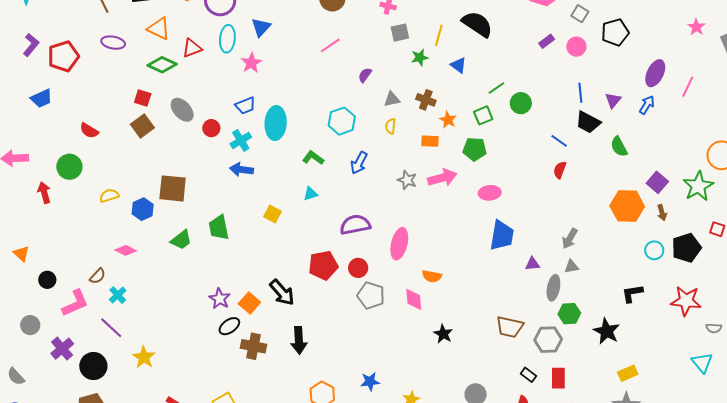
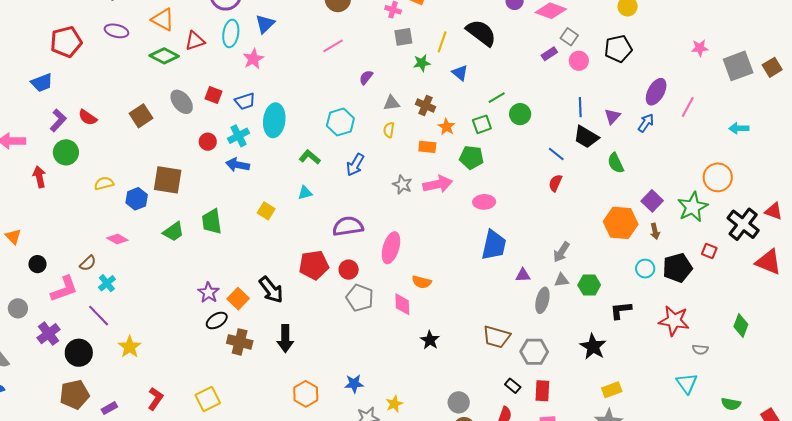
gray square: (580, 14) -> (569, 37), moved
pink star: (696, 27) -> (700, 48), turned 30
purple L-shape: (31, 45) -> (58, 120), moved
red square: (143, 98) -> (213, 95), moved
red circle: (211, 128) -> (208, 142), moved
green hexagon: (569, 314) -> (589, 285), moved

